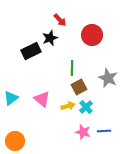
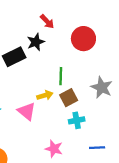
yellow arrow: (68, 106) -> (45, 95), moved
cyan cross: (86, 107) -> (77, 120), turned 32
pink star: (83, 132) -> (54, 149), moved

